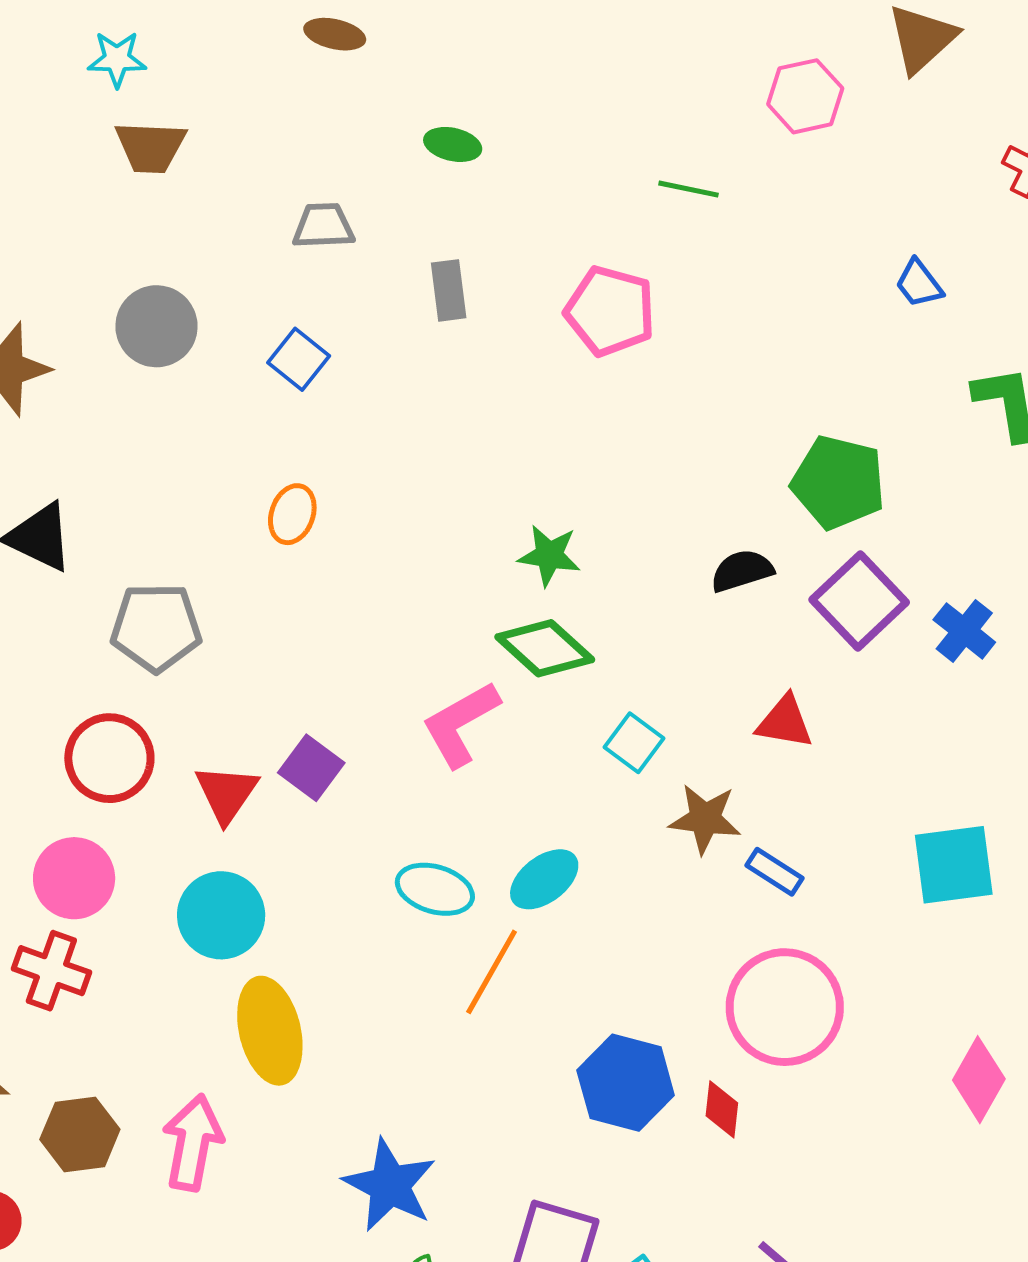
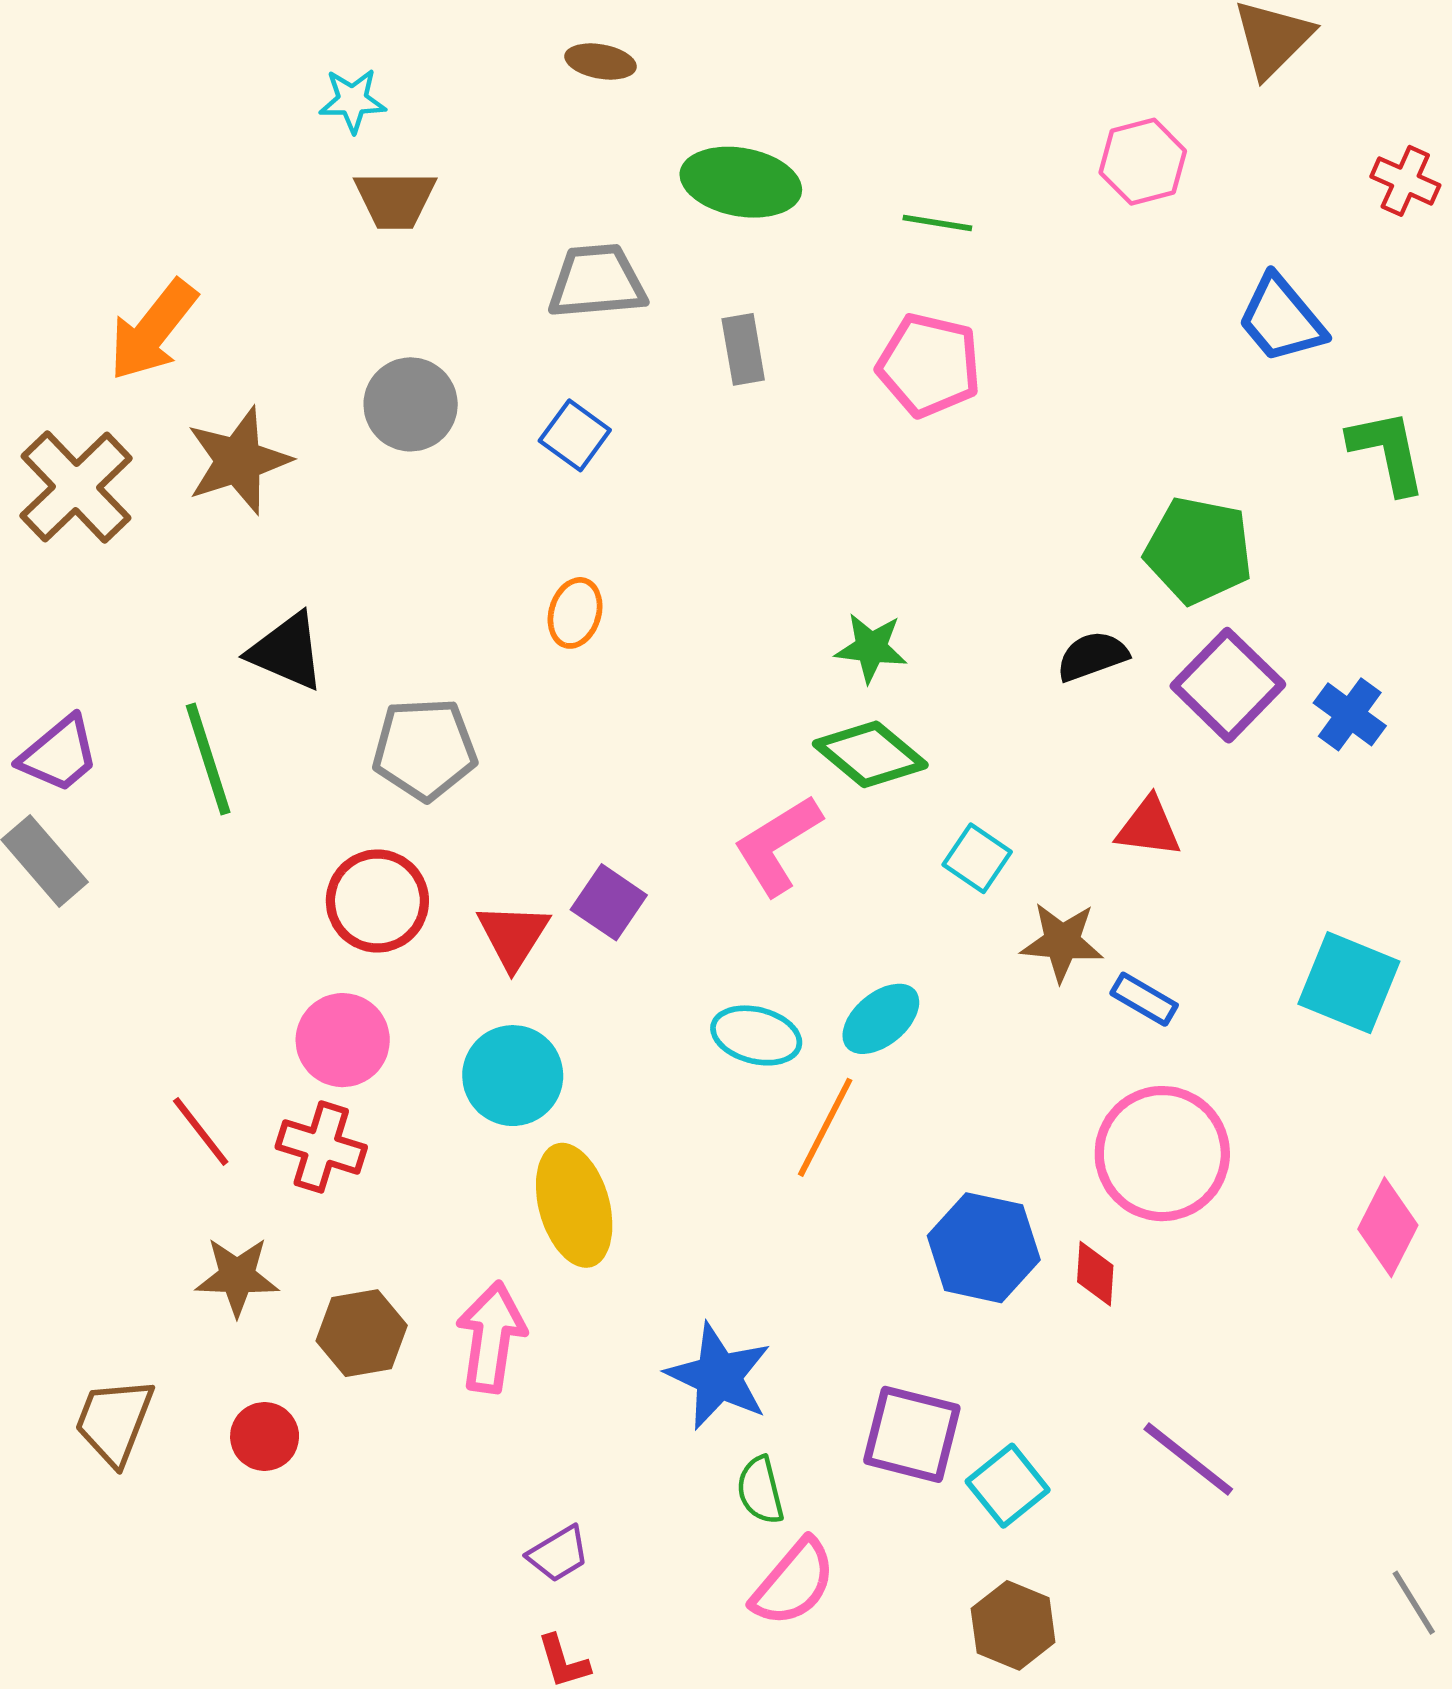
pink hexagon: (805, 96) -> (1143, 162), moved
green ellipse: (453, 144) -> (741, 182), size x1.8
green line: (689, 189) -> (937, 223), moved
gray trapezoid: (323, 226) -> (597, 282), size x1.4
blue trapezoid: (919, 284) -> (1281, 319), size x1.6
cyan square: (954, 865) -> (1349, 983), turned 32

